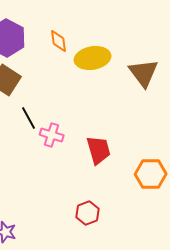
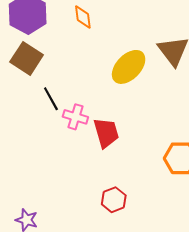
yellow ellipse: (93, 58) -> (129, 67), moved, turned -36
red trapezoid: (99, 150) -> (106, 133), moved

